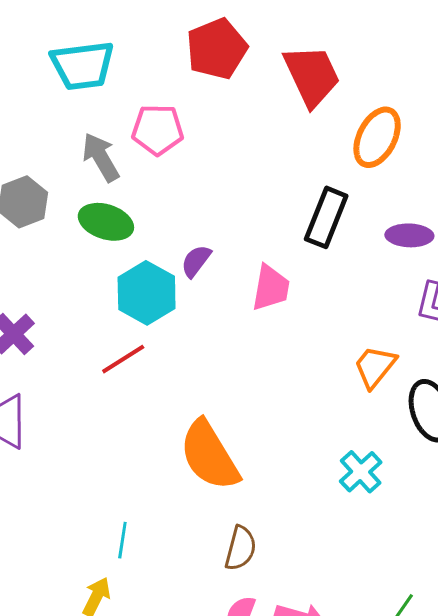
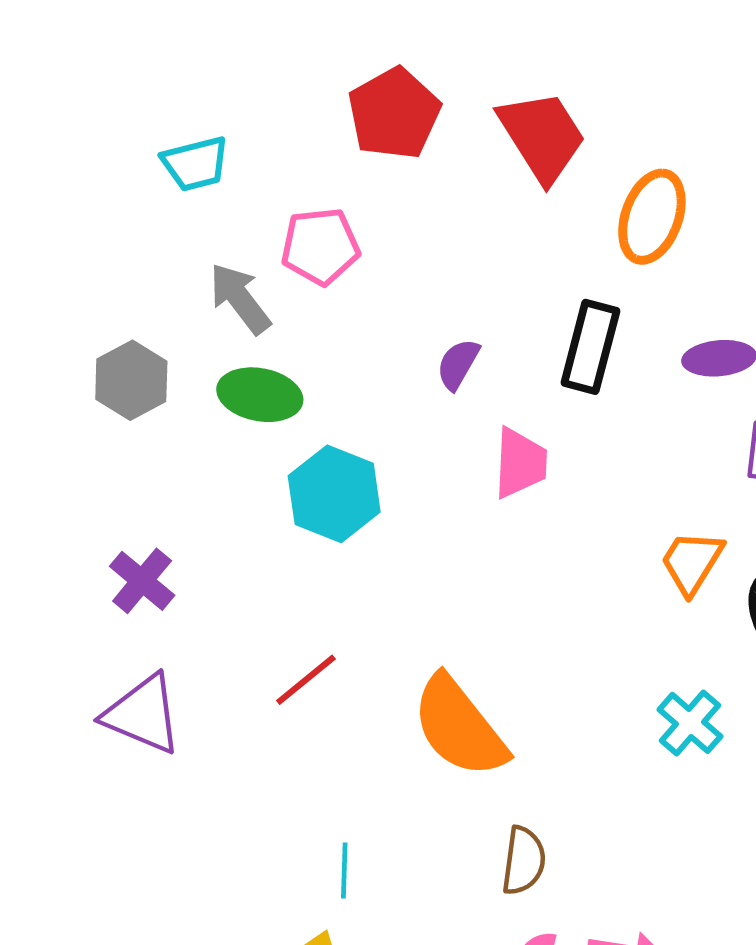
cyan trapezoid: (83, 65) -> (195, 164), size x0.7
purple semicircle: (196, 261) -> (458, 364), moved
red line: (123, 359) -> (306, 680), moved

